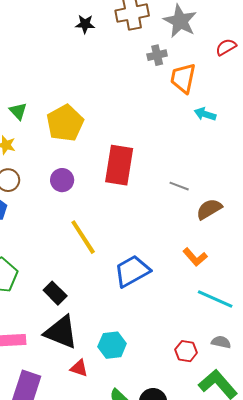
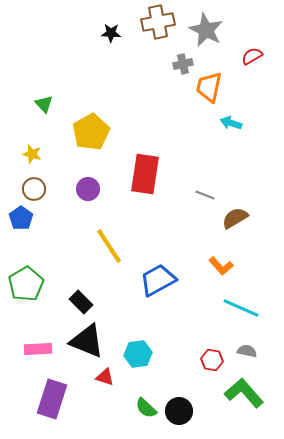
green triangle: (18, 111) -> (44, 104), moved

